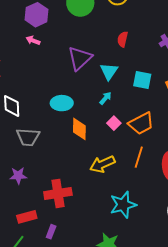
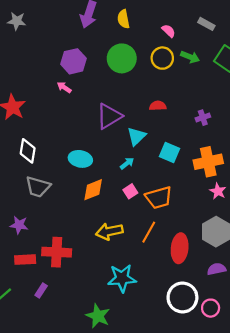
red semicircle: (123, 39) -> (158, 106), turned 63
orange diamond: (79, 129) -> (93, 190), turned 55
red rectangle: (27, 217) -> (25, 260), moved

